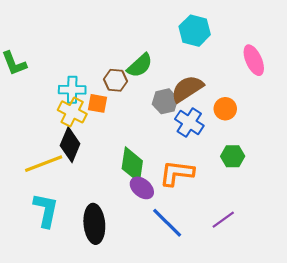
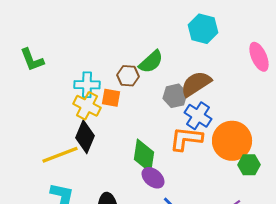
orange circle: (225, 109) -> (232, 141), moved, size x1.8
green hexagon: (233, 156) -> (249, 165), moved
orange L-shape: (177, 173) -> (186, 139), moved

